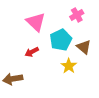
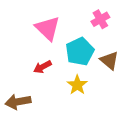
yellow star: (69, 66) -> (77, 85), moved

